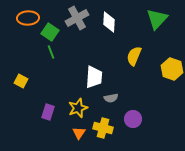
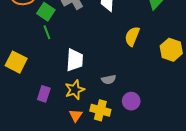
white trapezoid: (94, 77) -> (75, 60), moved
yellow square: (21, 81) -> (16, 62), size x1.5

